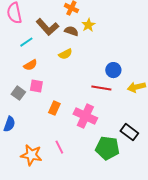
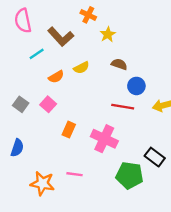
brown semicircle: (71, 31) -> (119, 64), moved
orange semicircle: (30, 65) -> (56, 77), moved
pink square: (36, 86) -> (48, 104), turned 32
gray square: (18, 93) -> (21, 104), moved
pink line: (59, 147) -> (75, 174), turned -56

